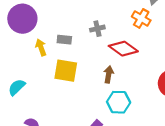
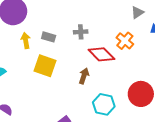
orange cross: (141, 18) -> (125, 41), moved
cyan hexagon: (119, 102) -> (104, 104), moved

